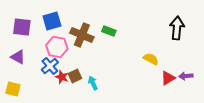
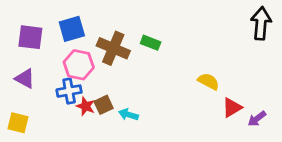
black arrow: (177, 28) -> (261, 23), moved
blue cross: (50, 66) -> (69, 91), turned 30
purple arrow: (186, 76) -> (257, 119), moved, turned -32
cyan arrow: (93, 83) -> (128, 114), turned -48

